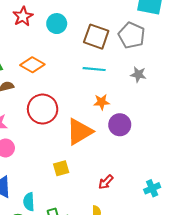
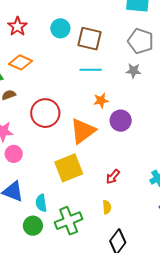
cyan circle: (57, 24) -> (60, 28), moved
gray pentagon: (132, 35) -> (141, 41), moved
orange diamond: (32, 65) -> (21, 62), moved
yellow square: (61, 168) -> (69, 168), size x1.8

